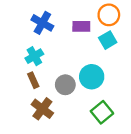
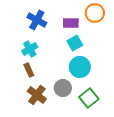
cyan square: (108, 40) -> (75, 43), moved
gray circle: (65, 85) -> (63, 88), moved

